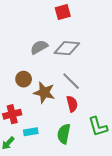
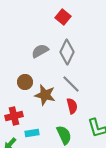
red square: (63, 12) -> (63, 17), turned -35
gray diamond: (67, 48) -> (67, 52), turned -70
green semicircle: (64, 134) -> (64, 135), turned 144

